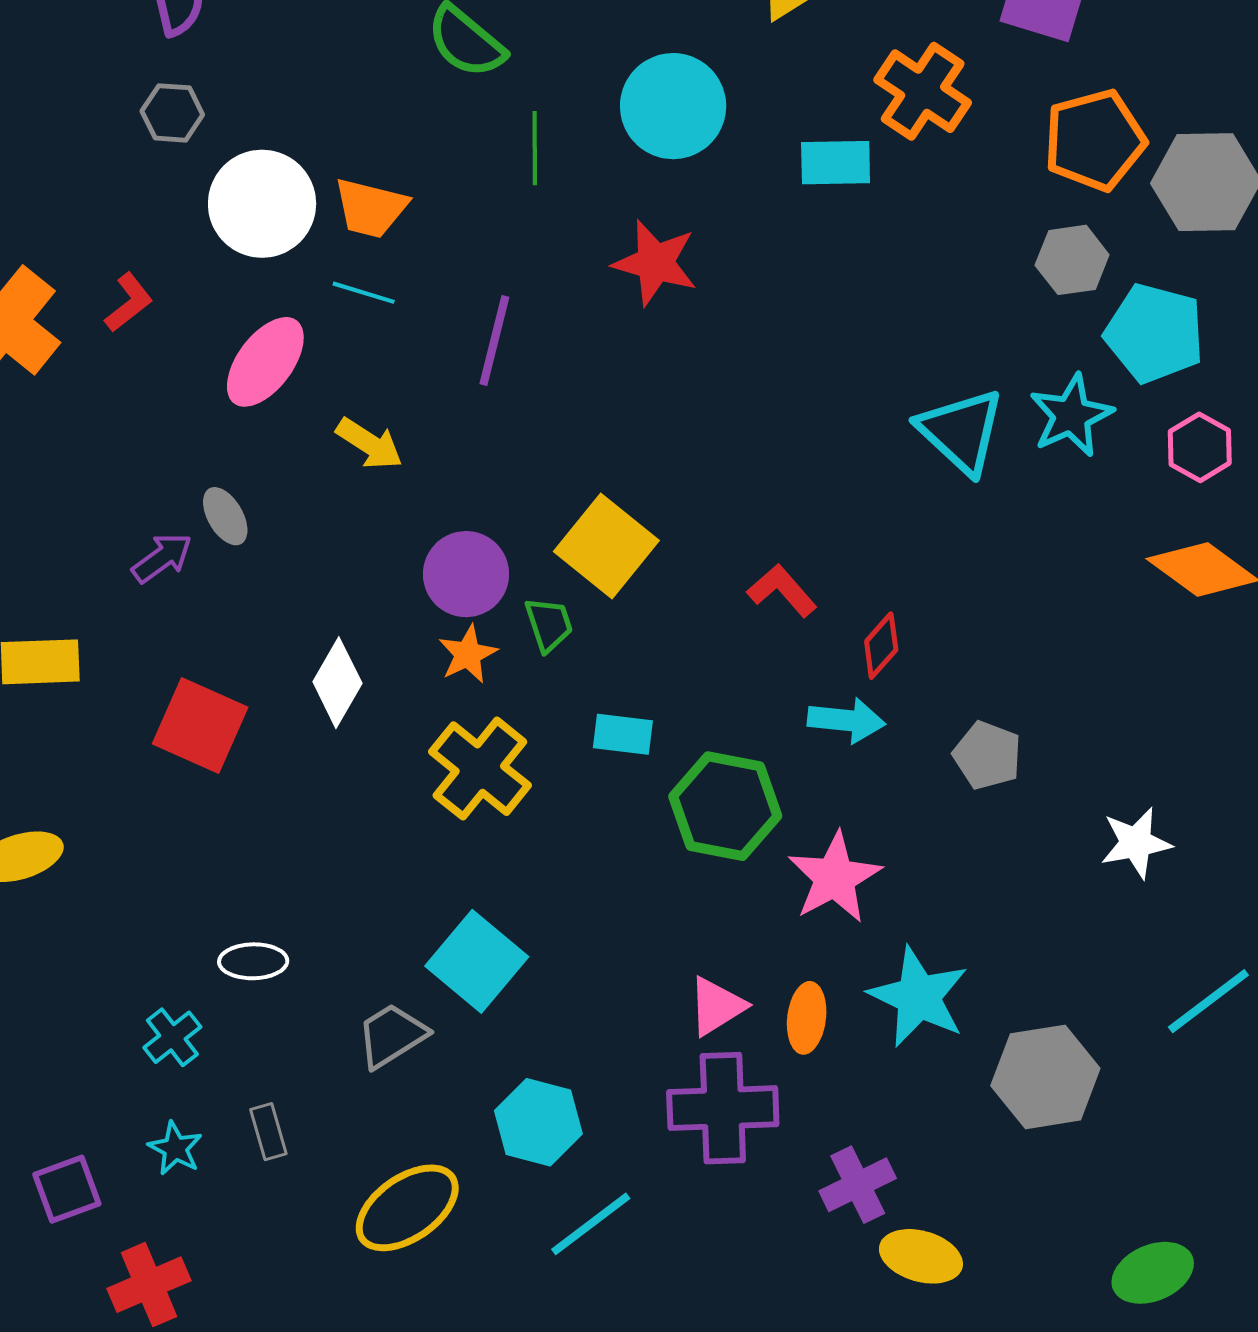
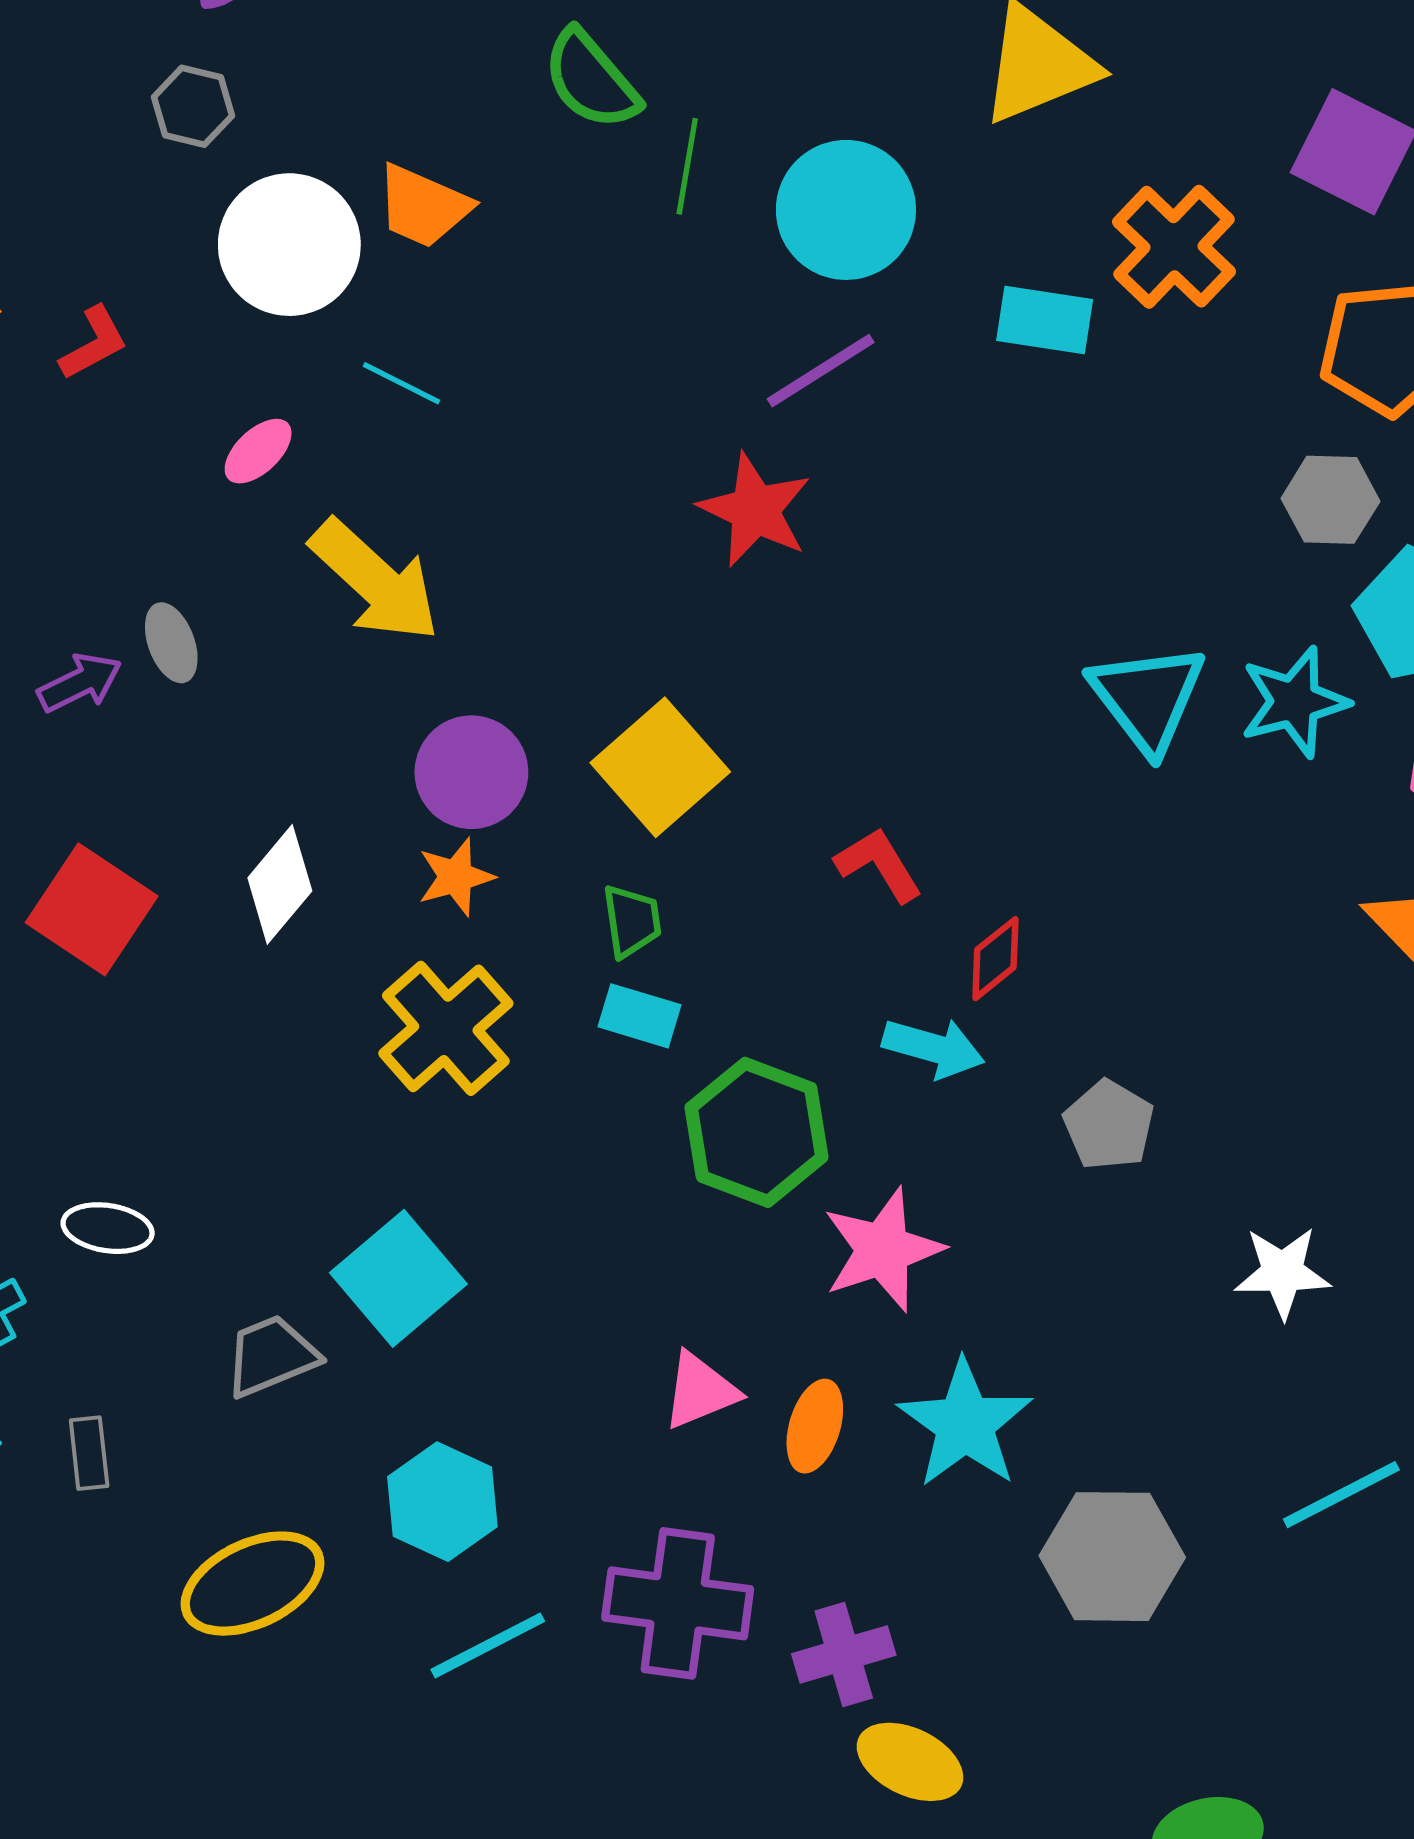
green line: (535, 148) -> (687, 166), moved
orange trapezoid: (371, 208) -> (423, 206), moved
red star: (655, 263) -> (755, 510), moved
purple line: (494, 340) -> (821, 371), moved, turned 34
pink ellipse: (265, 362) -> (258, 451), size x0.6
yellow arrow: (369, 444) -> (375, 581), size x1.6
green trapezoid: (549, 624) -> (632, 921), moved
purple cross: (723, 1108) -> (678, 1603), moved

